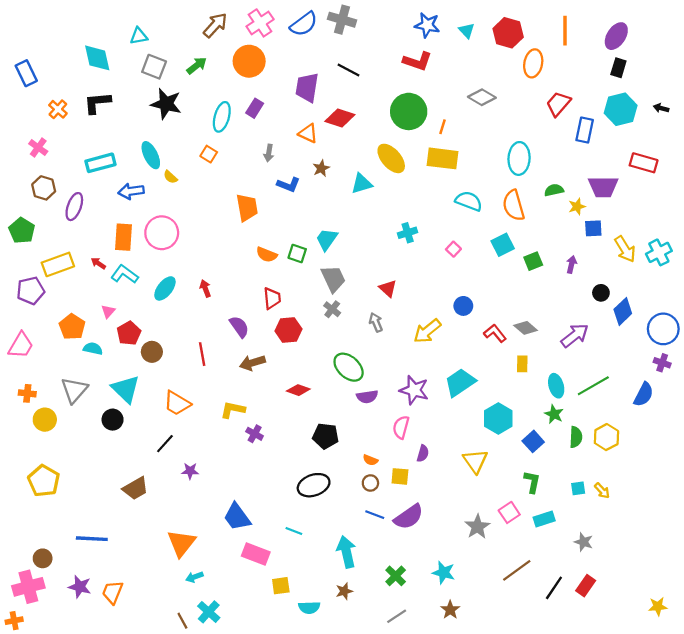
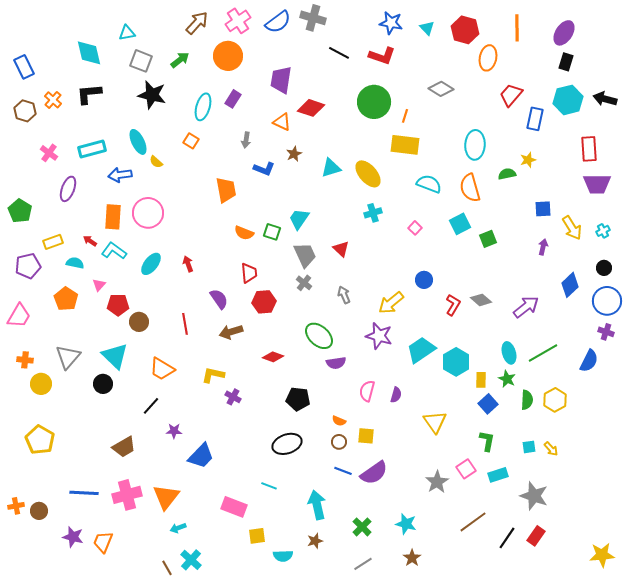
black line: (349, 70) -> (339, 53), moved
black arrow: (661, 108) -> (605, 99), size x1.6
pink cross: (38, 148) -> (49, 153), moved
yellow ellipse: (391, 158) -> (368, 174), moved
red rectangle: (644, 163) -> (589, 149), turned 70
purple trapezoid: (603, 187) -> (597, 184), moved
brown hexagon: (44, 188) -> (25, 111), moved
yellow star: (577, 207) -> (528, 160), moved
cyan cross: (659, 252) -> (603, 231), size x0.6
yellow rectangle: (58, 264) -> (53, 242), size x0.7
purple arrow: (571, 264) -> (543, 247), moved
red triangle: (388, 288) -> (341, 249), moved
black circle: (601, 293) -> (604, 268), moved
red pentagon: (129, 333) -> (118, 305), turned 30
red L-shape: (495, 333) -> (453, 305), turned 70
cyan semicircle: (93, 349) -> (75, 263), moved
yellow rectangle: (522, 364) -> (481, 380), moved
purple star: (414, 390) -> (379, 336), moved
cyan hexagon: (498, 419) -> (456, 362), moved
purple semicircle: (423, 453) -> (396, 395), moved
blue trapezoid: (237, 517) -> (201, 456), moved, turned -100
gray star: (583, 542) -> (534, 496), size x1.6
pink cross: (28, 587) -> (127, 495), moved
yellow star: (658, 606) -> (602, 555), size x1.4
orange cross: (14, 621) -> (16, 506), moved

